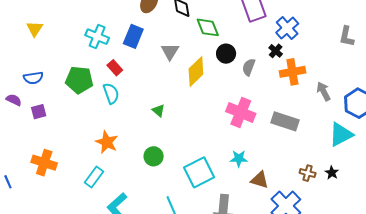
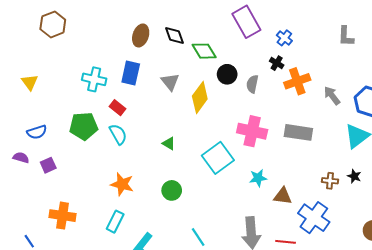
blue cross: (287, 28) -> (284, 38), size x0.7
cyan square: (199, 172) -> (218, 158), moved

